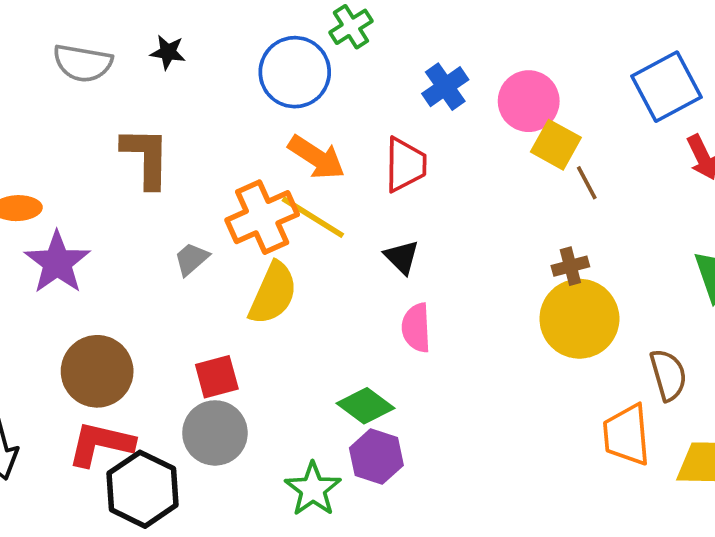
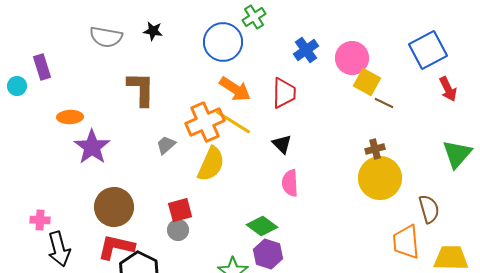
brown line: (587, 183) -> (384, 103), turned -36
gray circle: (215, 433) -> (178, 230), moved, size x0.6

